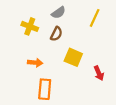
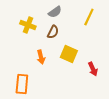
orange arrow: (35, 63) -> (41, 57), moved, turned 72
orange rectangle: (45, 89) -> (22, 84), moved

